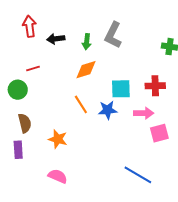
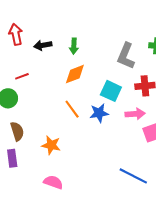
gray L-shape: (113, 35) -> (126, 56), moved
cyan square: (121, 89) -> (111, 91), turned 30

